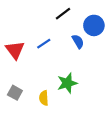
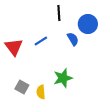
black line: (63, 14) -> (59, 13), turned -56
gray square: (15, 93) -> (22, 87), moved

